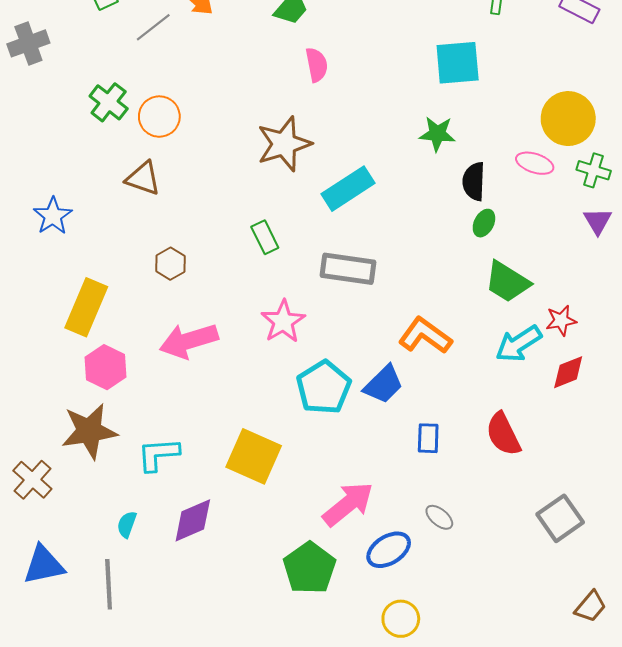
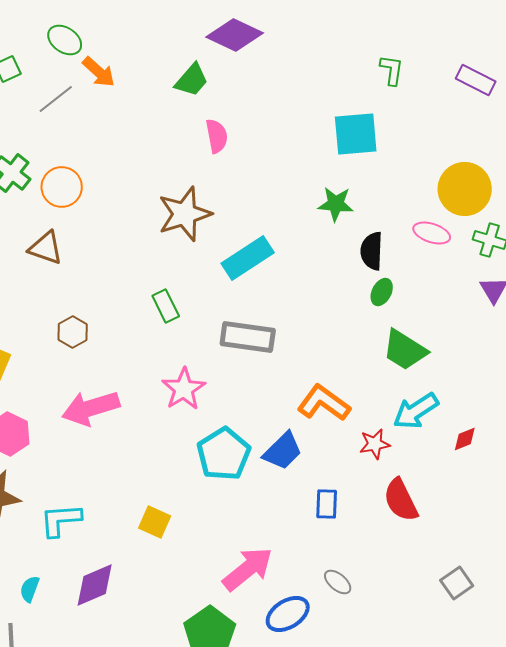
red star: (561, 320) -> (375, 444), moved
red diamond: (568, 372) -> (465, 439), size x0.7
yellow square: (254, 456) -> (155, 522), size x0.6
gray square: (560, 518) -> (457, 583), size x0.7

